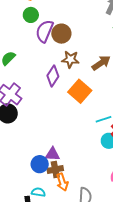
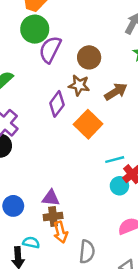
green circle: (31, 15) -> (35, 29), size x1.5
brown circle: (61, 34) -> (89, 57), moved
blue circle: (40, 164) -> (13, 206), moved

